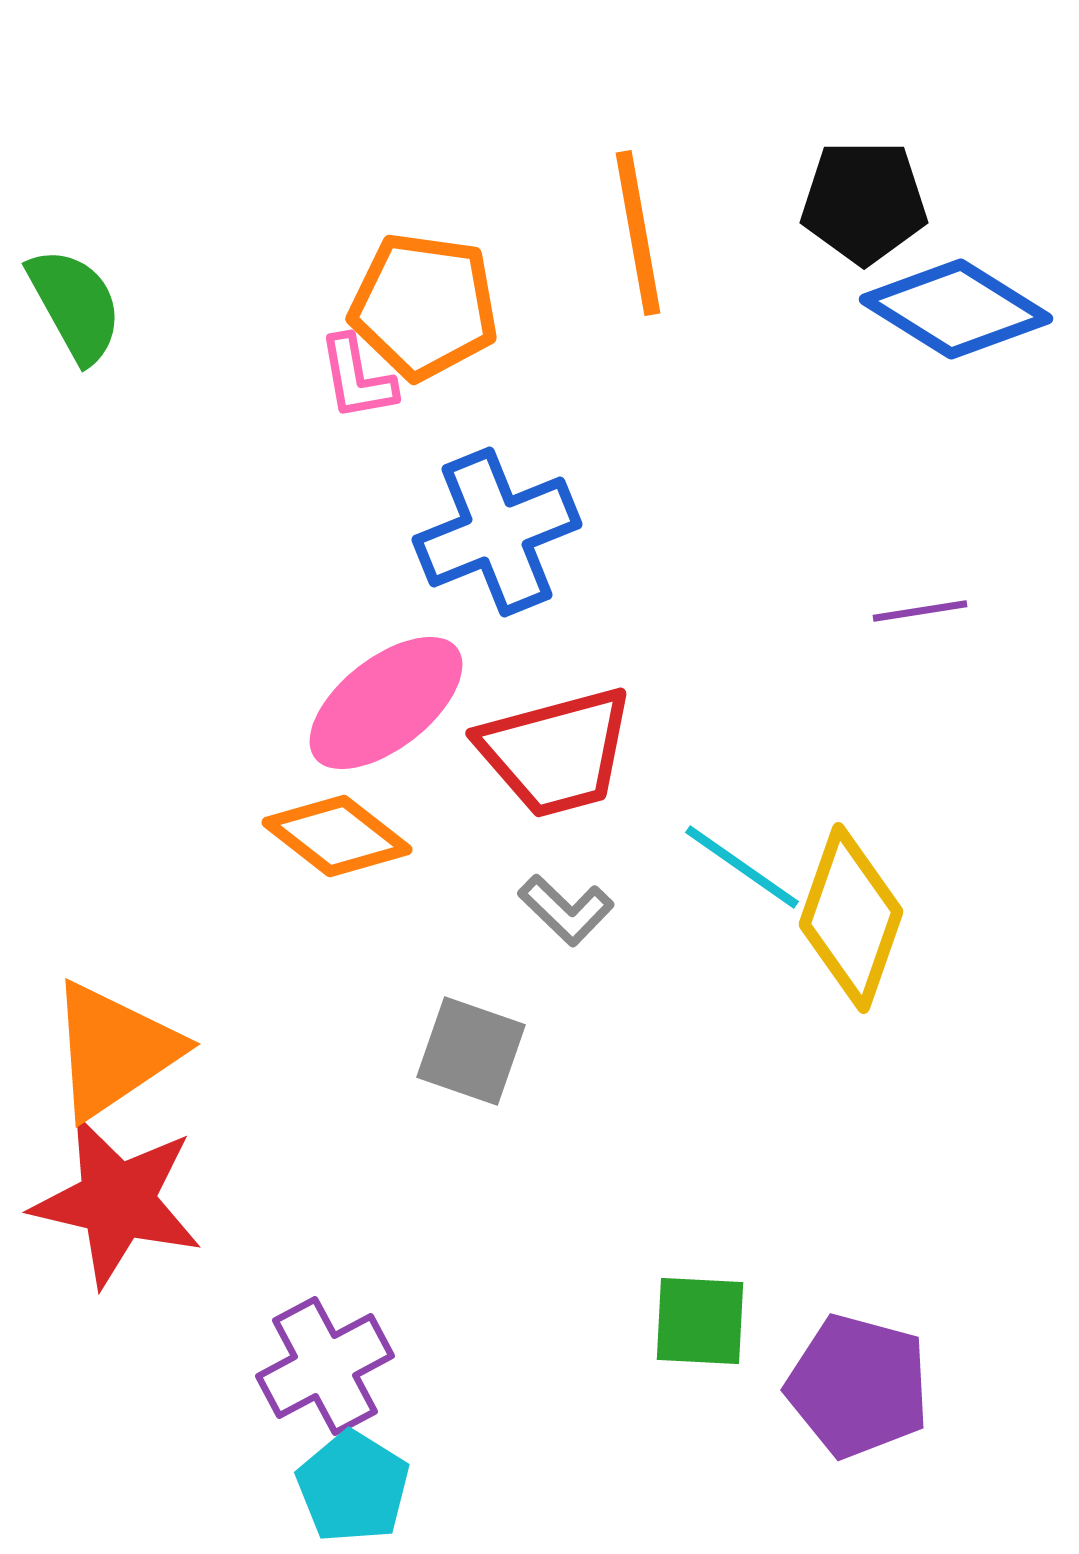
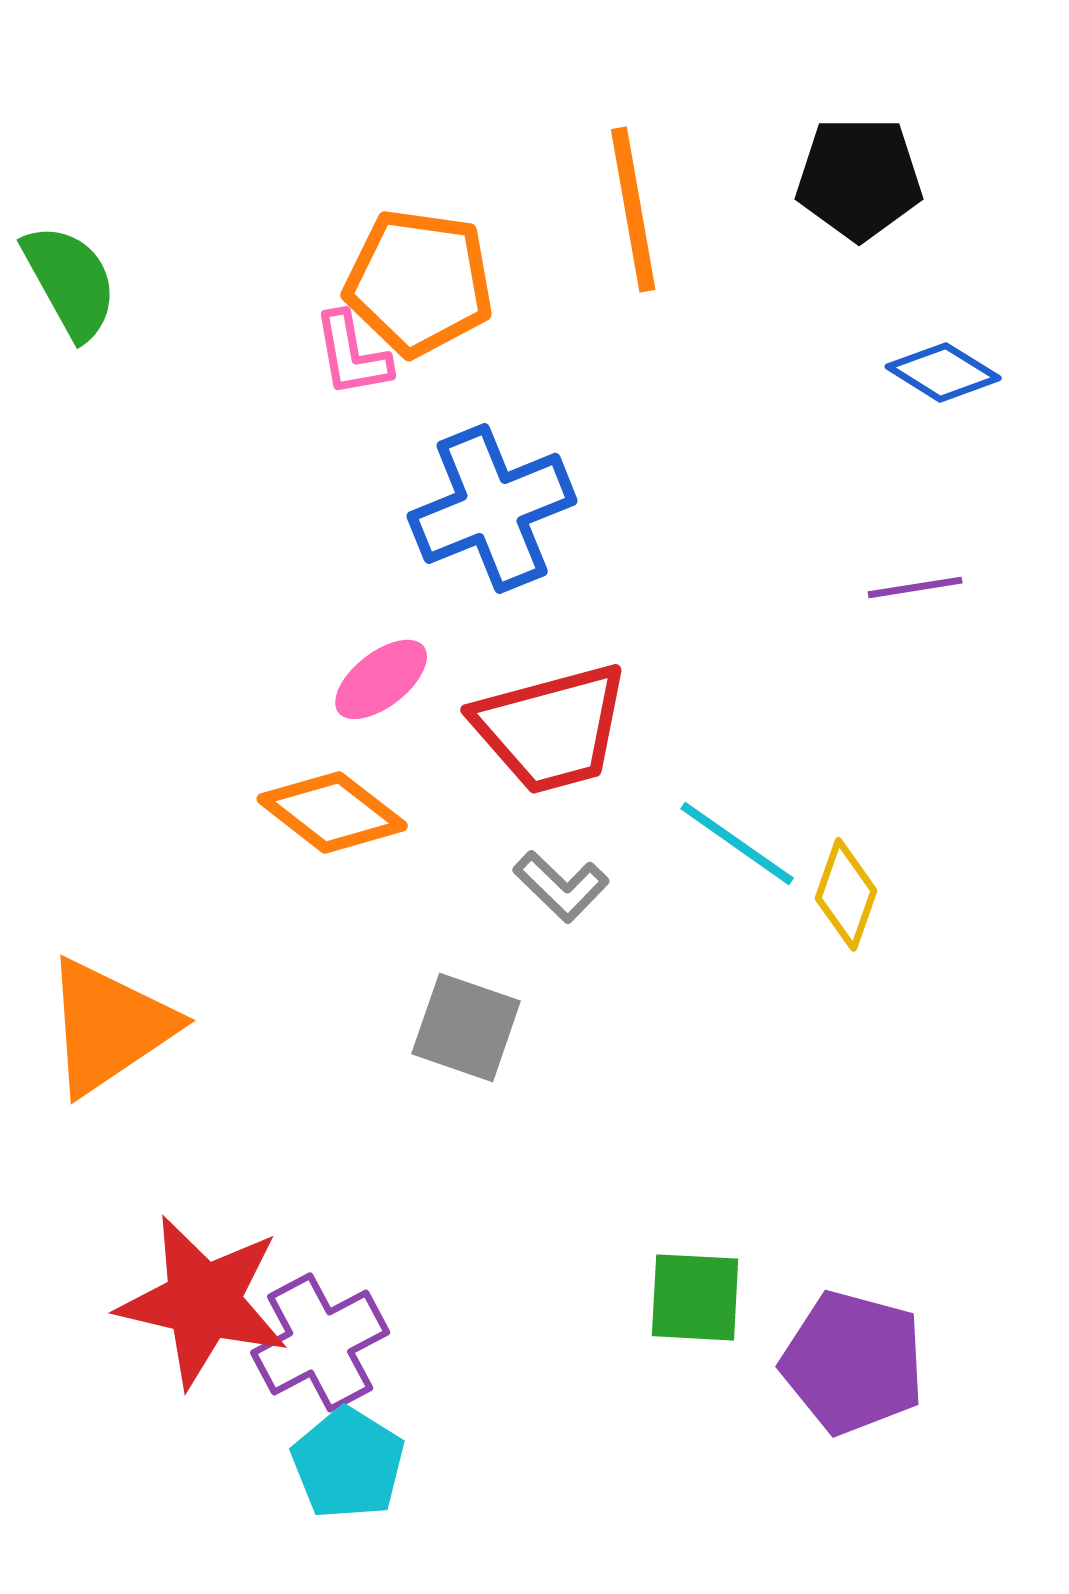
blue diamond: (956, 309) -> (943, 372), moved, size x0.6
pink ellipse: (386, 703) -> (381, 679), size x0.6
yellow diamond: (851, 918) -> (846, 894), size x0.6
red star: (117, 1201) -> (203, 1301), moved

